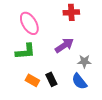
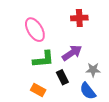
green L-shape: (25, 51) -> (43, 59), moved
black rectangle: (51, 79) -> (62, 77), moved

